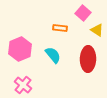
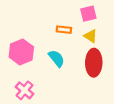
pink square: (83, 13) -> (88, 14), turned 35
yellow triangle: (97, 30) -> (91, 36), moved

